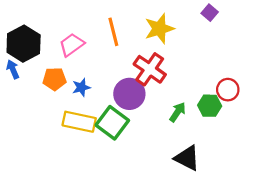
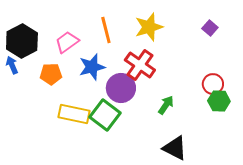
purple square: (210, 13) -> (210, 28), moved
blue star: (81, 87) -> (92, 67), moved, size x1.5
green hexagon: (210, 106) -> (219, 101), moved

